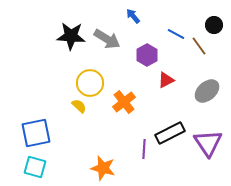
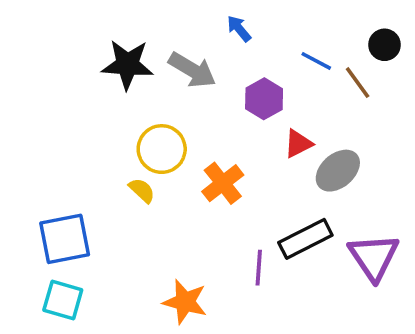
gray ellipse: (207, 91) -> (338, 171), moved

